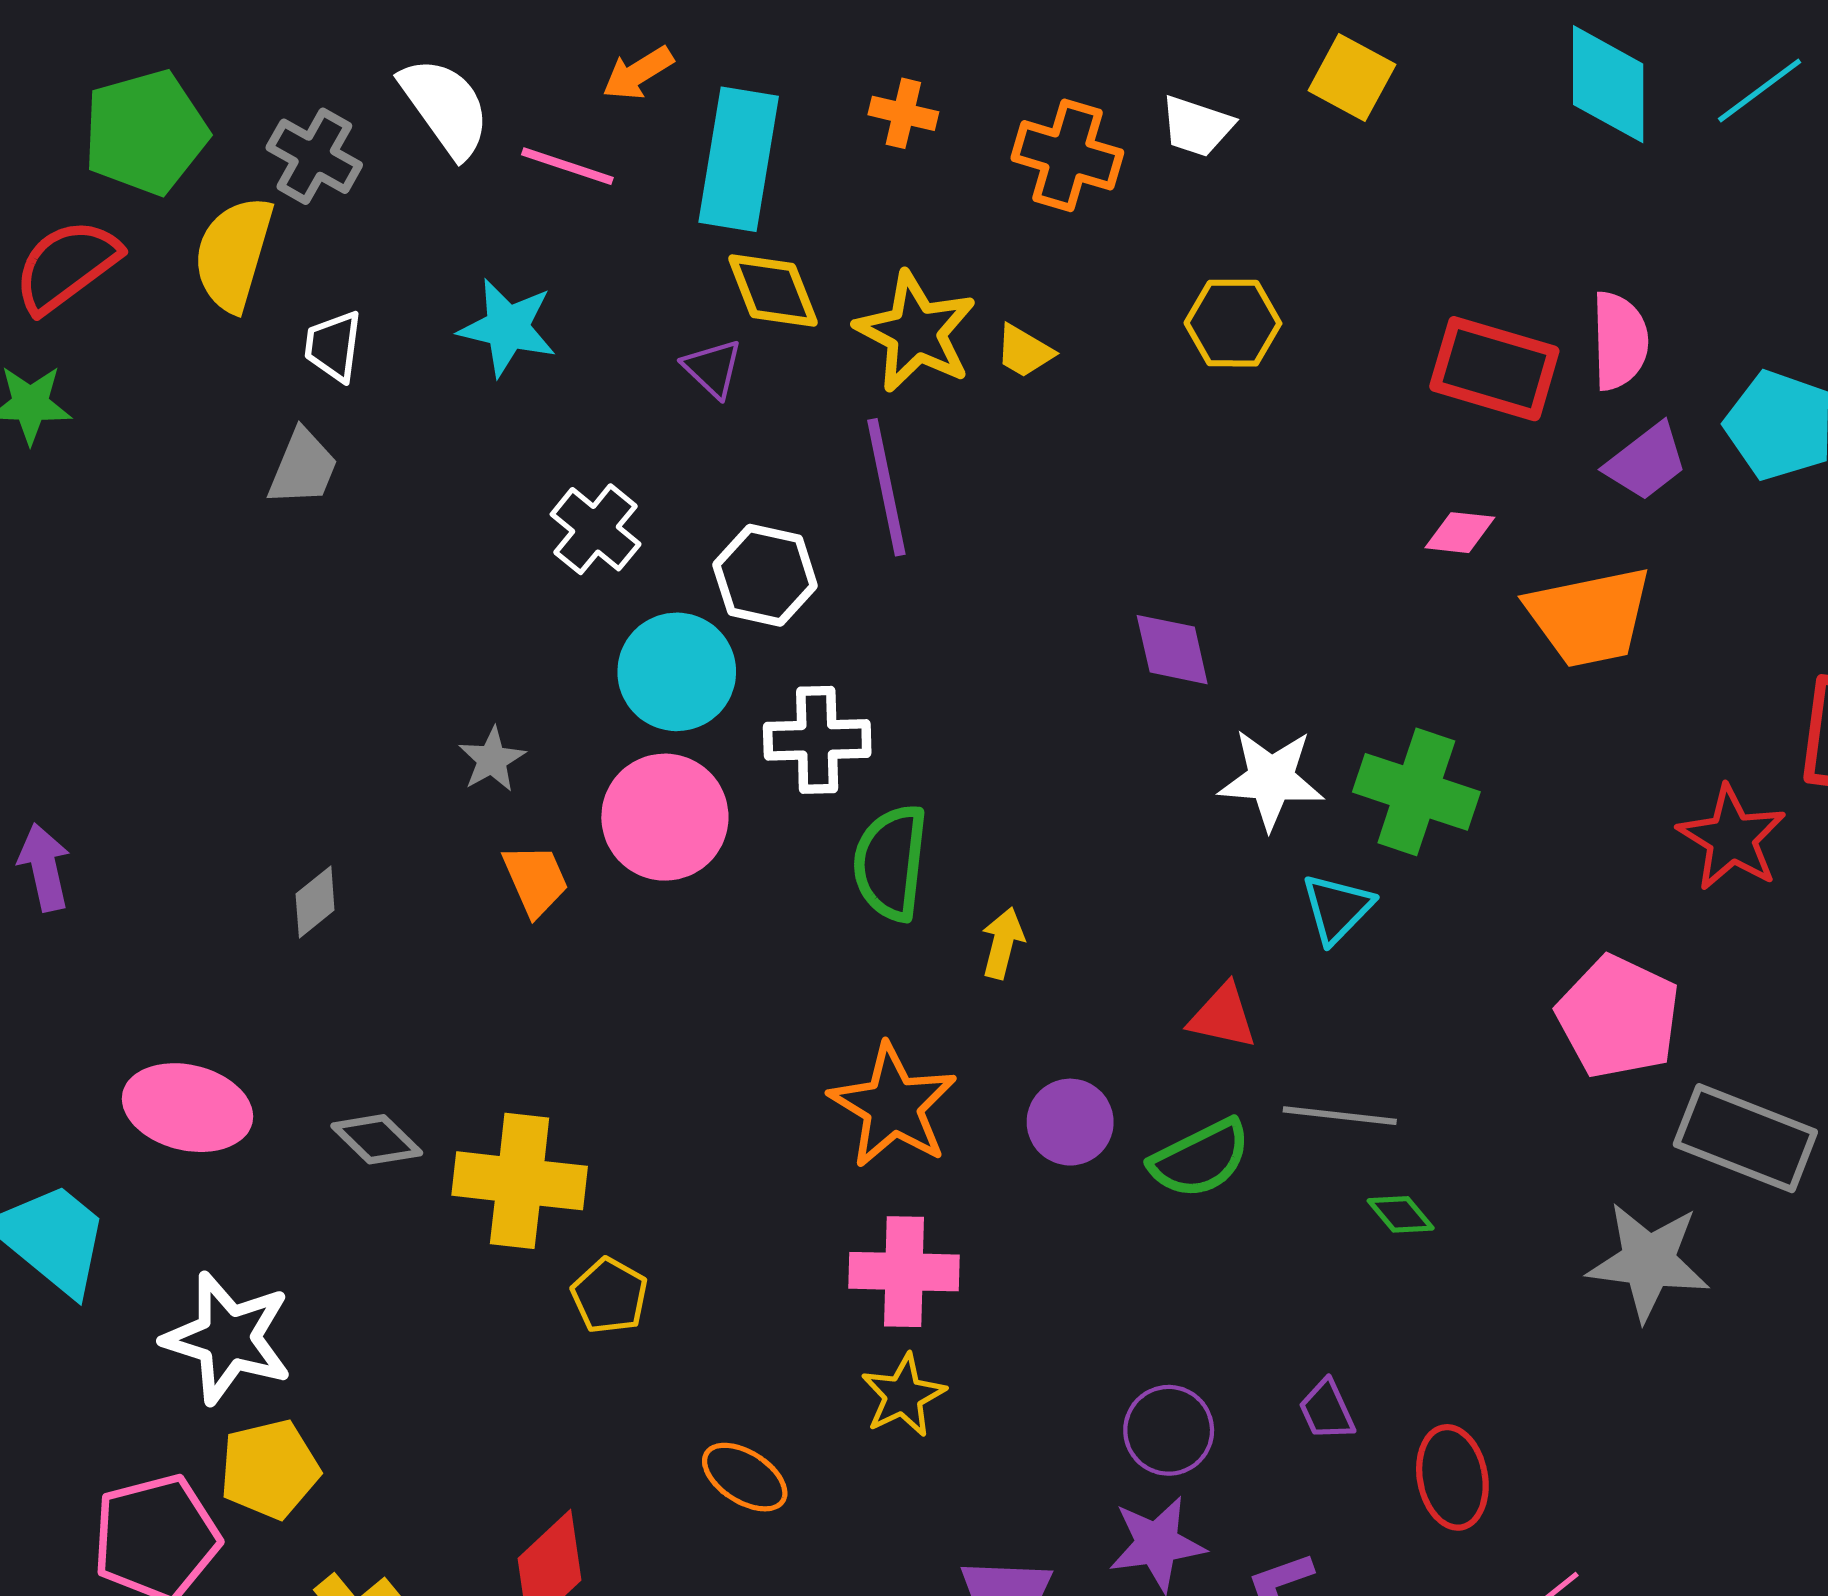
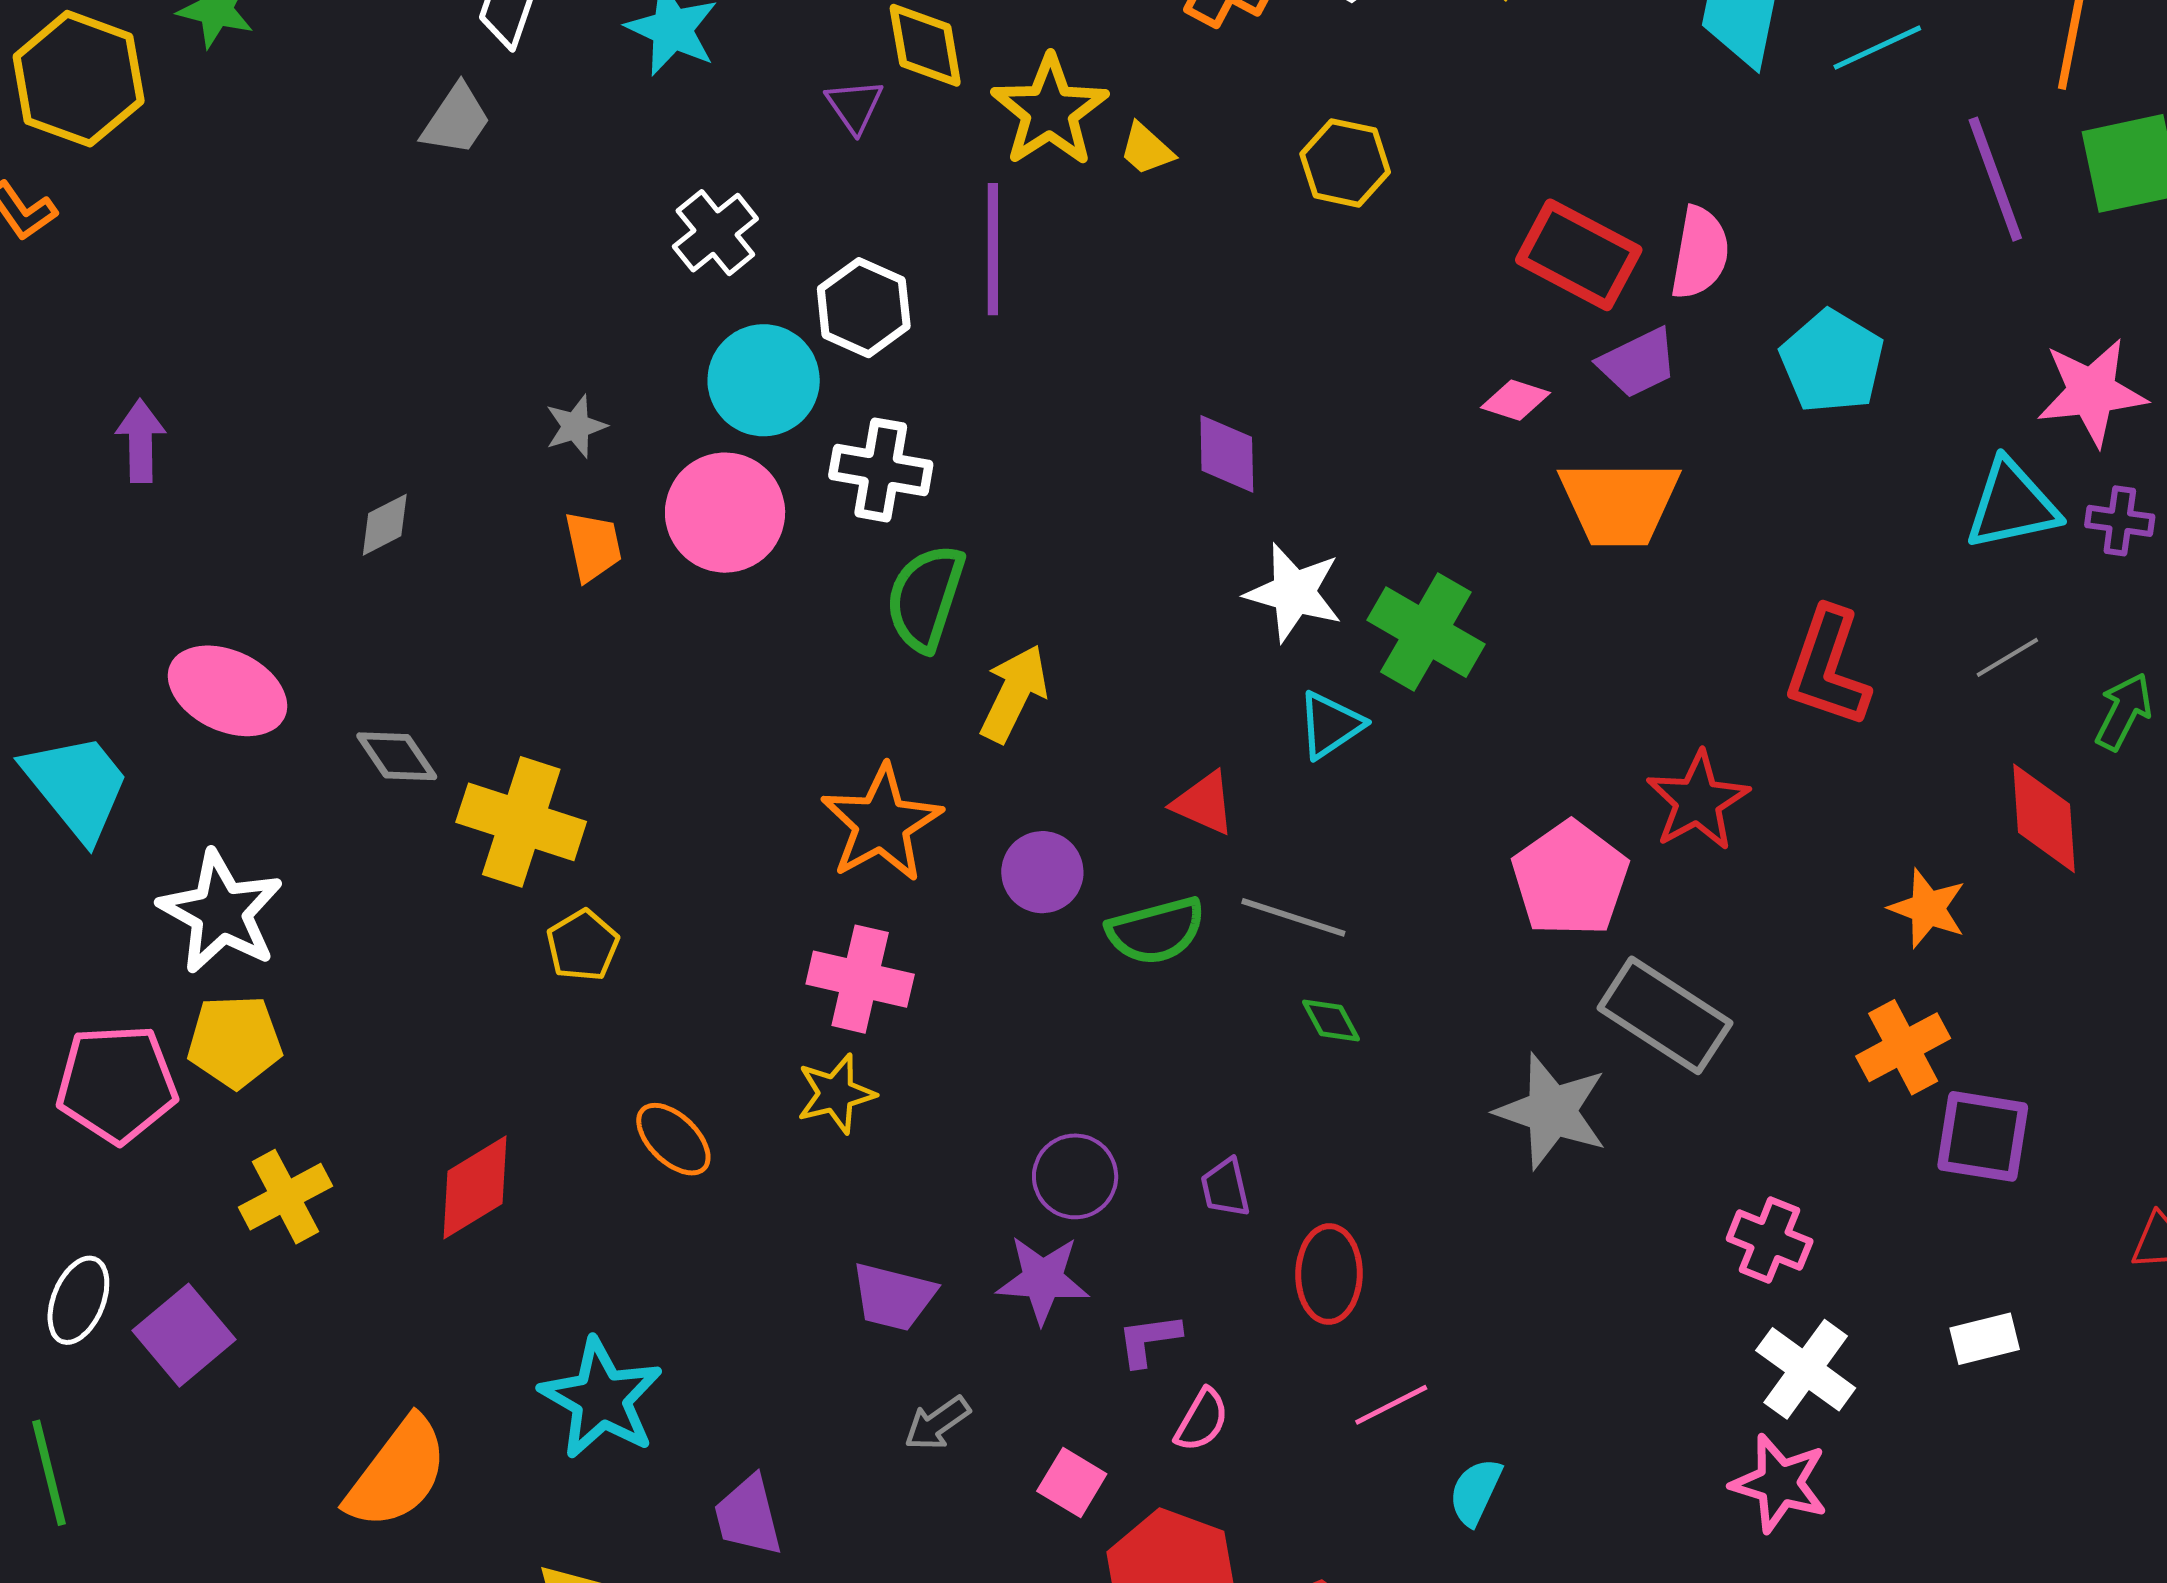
purple trapezoid: (1646, 462) -> (1638, 363), moved
red star: (1732, 838) -> (1698, 801), moved
yellow arrow: (1003, 943) -> (1014, 693), size x1.5

